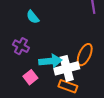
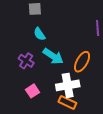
orange ellipse: (85, 55) -> (82, 62), moved
cyan arrow: (50, 61) -> (53, 56), moved, turned 35

